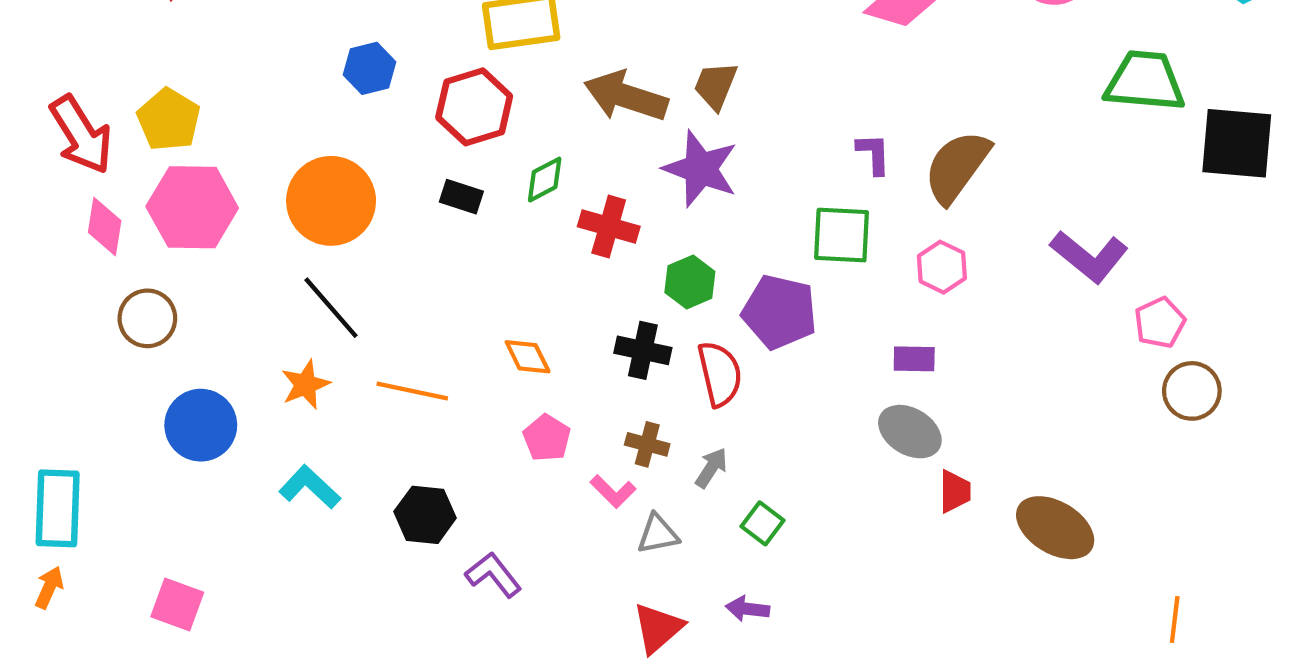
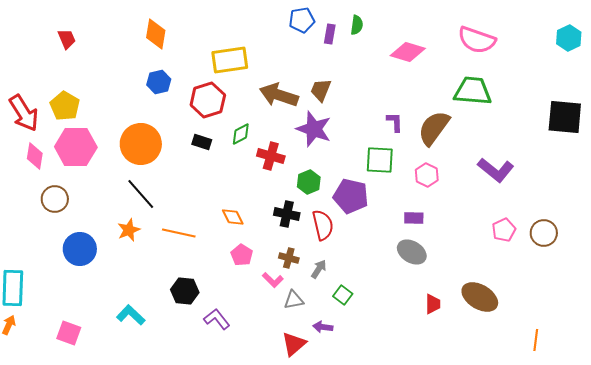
green trapezoid: (1145, 81) -> (473, 91), moved
pink pentagon: (1160, 323) -> (504, 230), moved
cyan L-shape: (310, 487) -> (131, 315), moved
red trapezoid: (955, 491) -> (433, 304), moved
purple arrow: (748, 609) -> (323, 327), moved

